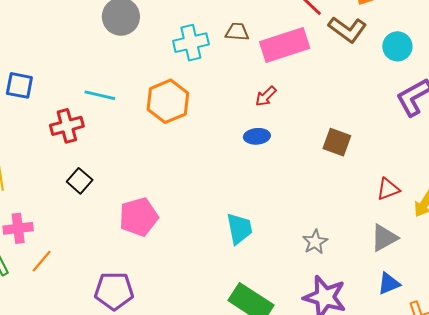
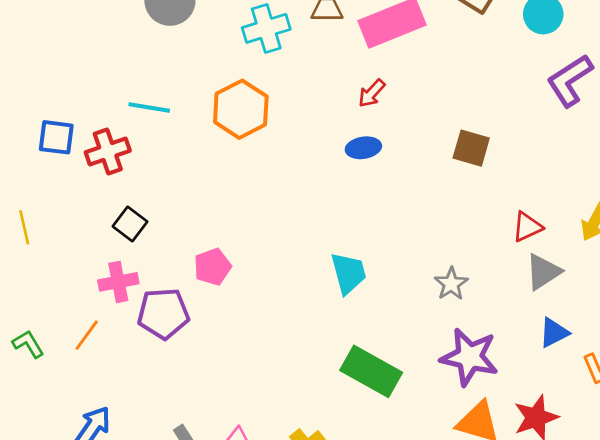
blue square: (19, 85) -> (56, 137), moved
red triangle: (388, 189) -> (527, 227), moved
pink pentagon: (139, 217) -> (212, 267), size x0.7
pink cross: (18, 228) -> (118, 282), moved
purple pentagon: (114, 291) -> (163, 314), moved

